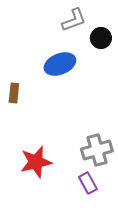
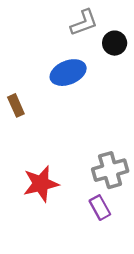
brown rectangle: (14, 93) -> (16, 105), turned -30

